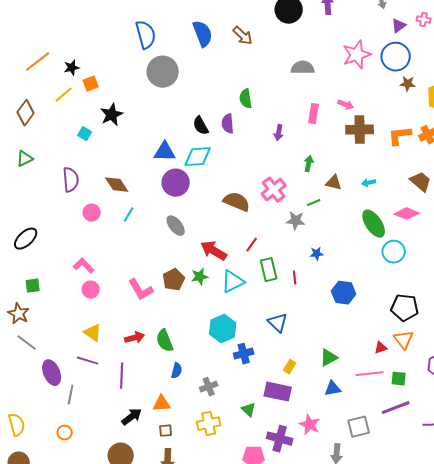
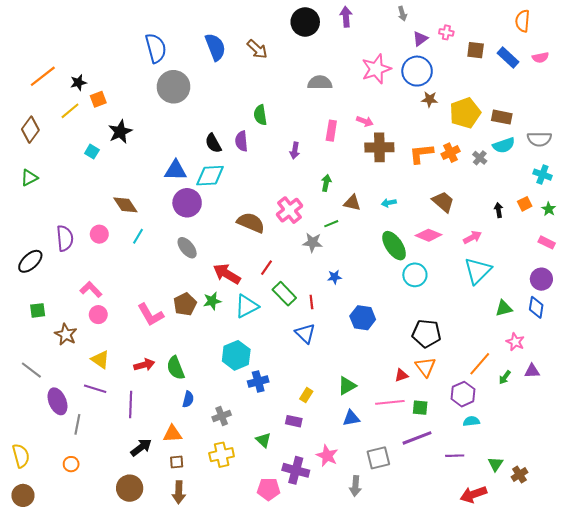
purple semicircle: (71, 180) -> (65, 238), moved
green rectangle: (269, 270) -> (284, 294), turned -30
brown star: (19, 314) -> (66, 334), moved
blue triangle: (278, 323) -> (305, 333), moved
purple rectangle: (278, 392) -> (294, 421), size x0.6

